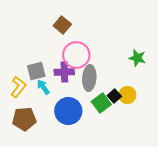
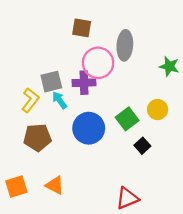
brown square: (62, 25) -> (82, 28), turned -30
gray ellipse: (89, 78) -> (125, 45), moved
black square: (114, 96) -> (142, 146), moved

